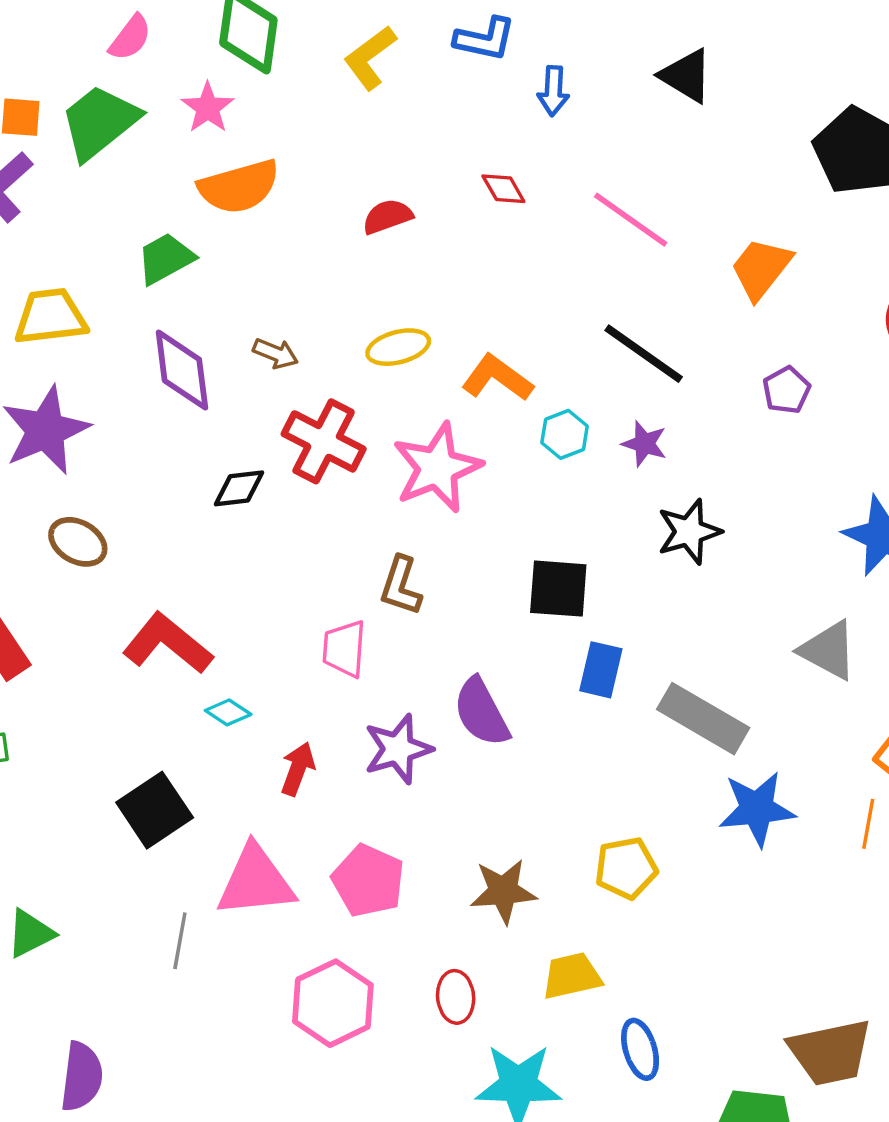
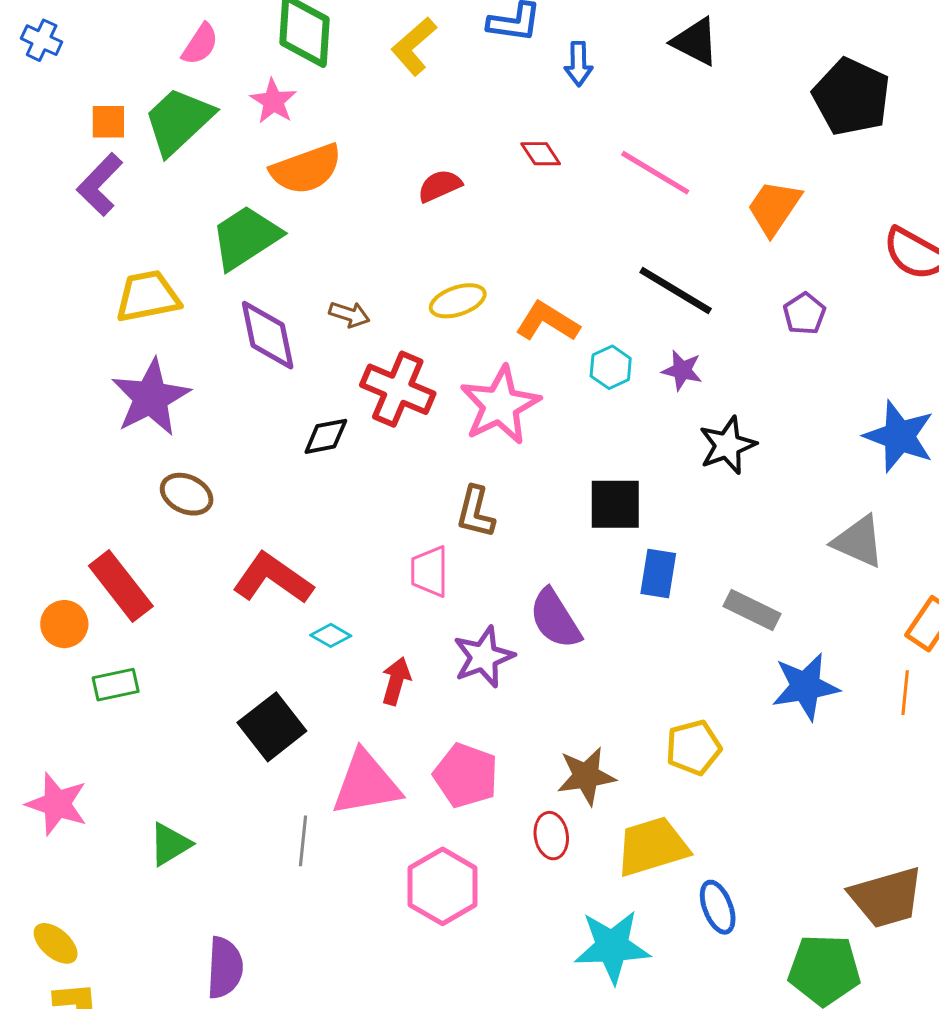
green trapezoid: (165, 258) -> (246, 237), size x1.4
gray rectangle: (703, 719) -> (752, 610), size x0.7
yellow trapezoid: (572, 976) -> (652, 847), size x1.4
red ellipse: (456, 997) -> (551, 836), moved

